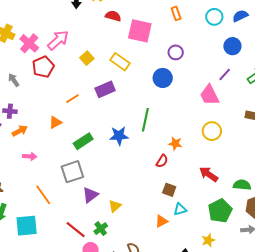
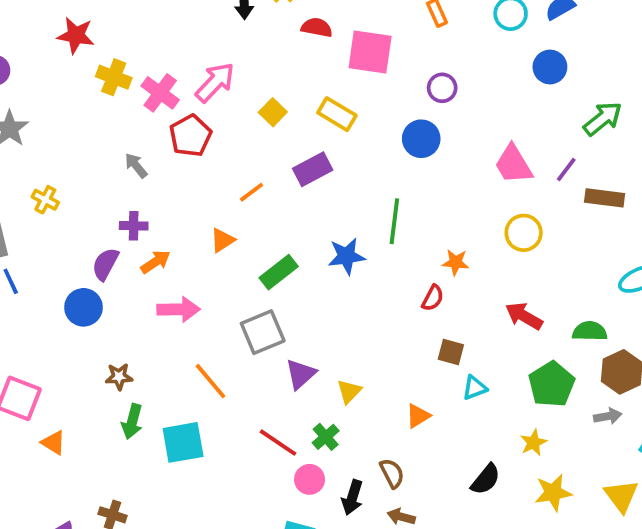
purple line: (225, 75) -> (566, 170), moved
pink arrow: (30, 156) -> (179, 309), size x1.5
orange triangle: (161, 221) -> (418, 416), moved

